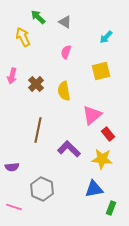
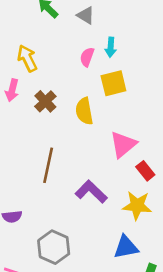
yellow arrow: (23, 37) -> (27, 58), moved
cyan arrow: (106, 37) -> (111, 47), moved, turned -40
yellow square: (101, 71) -> (113, 83), moved

